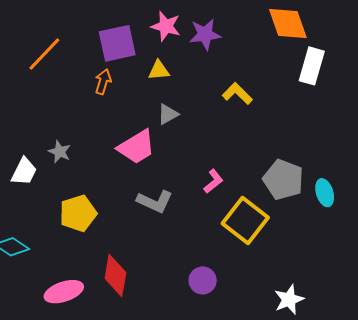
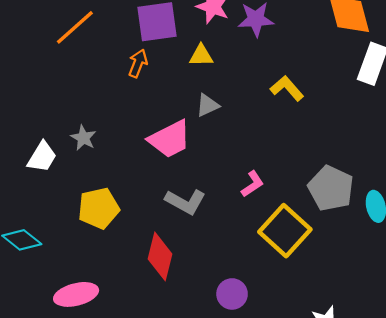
red diamond: (115, 275) -> (160, 256), moved

